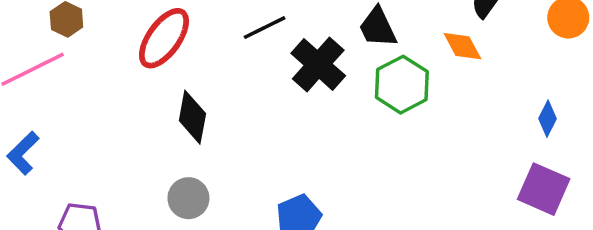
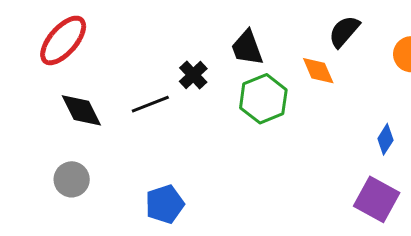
black line: (265, 28) -> (150, 104), moved
black cross: (318, 64) -> (193, 75), size x0.6
black diamond: (192, 117) -> (81, 110), turned -42

